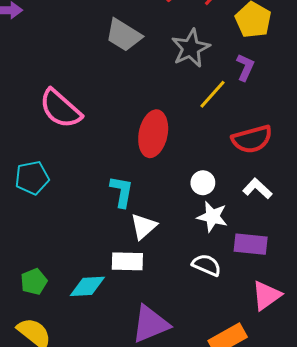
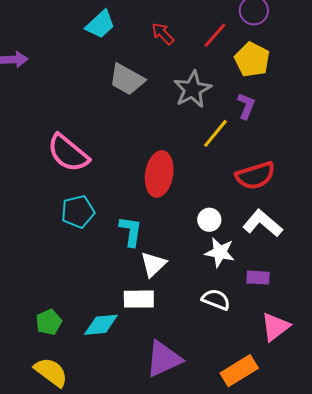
cyan pentagon: (32, 178) -> (78, 212), moved
white L-shape: (257, 189) -> (263, 223), size x1.4
purple rectangle: (251, 244) -> (258, 278), size x0.7

